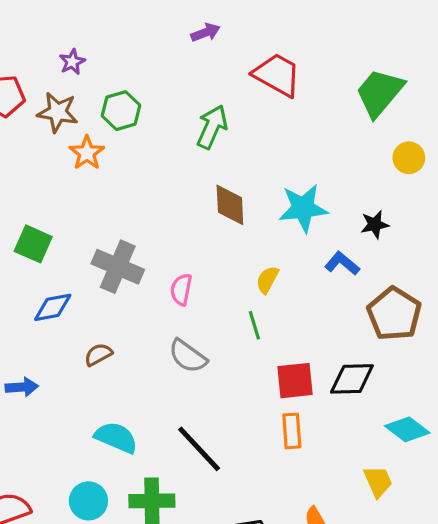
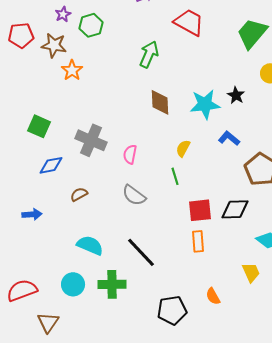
green hexagon: (121, 111) -> (91, 25), moved
black star: (375, 224) -> (236, 95), moved, turned -30

